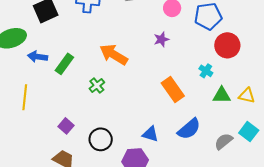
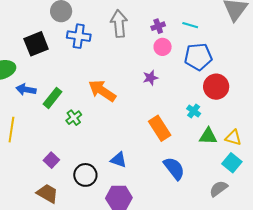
green cross: (97, 85) -> (74, 118), moved
blue semicircle: (189, 129) -> (174, 168), turned -90
cyan square: (249, 132) -> (232, 163), moved
blue triangle: (150, 134) -> (119, 160), moved
gray semicircle: (224, 141) -> (219, 189), moved

